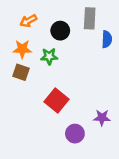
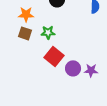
green star: (49, 56) -> (48, 32), moved
purple circle: (75, 134) -> (73, 68), moved

